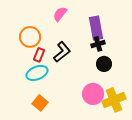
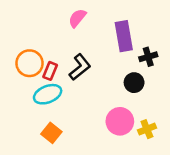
orange circle: (30, 37) -> (30, 63), moved
black cross: (98, 44) -> (148, 57), moved
yellow cross: (114, 100) -> (147, 129), size x0.6

